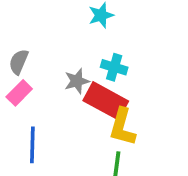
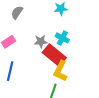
gray semicircle: (19, 62) -> (17, 13), moved

